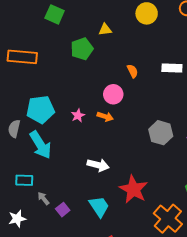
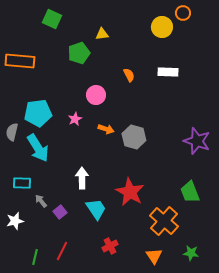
yellow circle: (147, 13) -> (162, 27), moved
pink circle: (113, 94) -> (96, 95), moved
orange arrow: (105, 117) -> (106, 129), moved
gray hexagon: (161, 133) -> (134, 137), moved
white arrow: (98, 165) -> (82, 178), moved, turned -105

